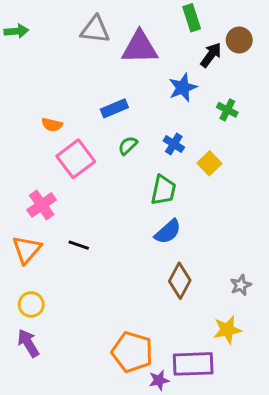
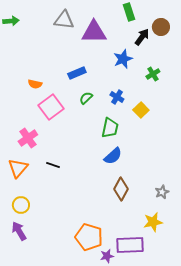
green cross: (227, 110) -> (153, 74), turned 32

